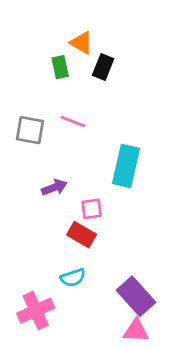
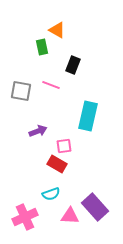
black rectangle: (103, 67) -> (73, 65), moved
pink triangle: (136, 331) -> (70, 216), moved

